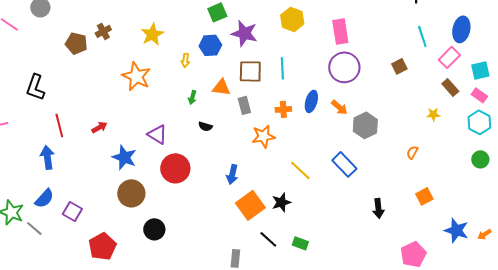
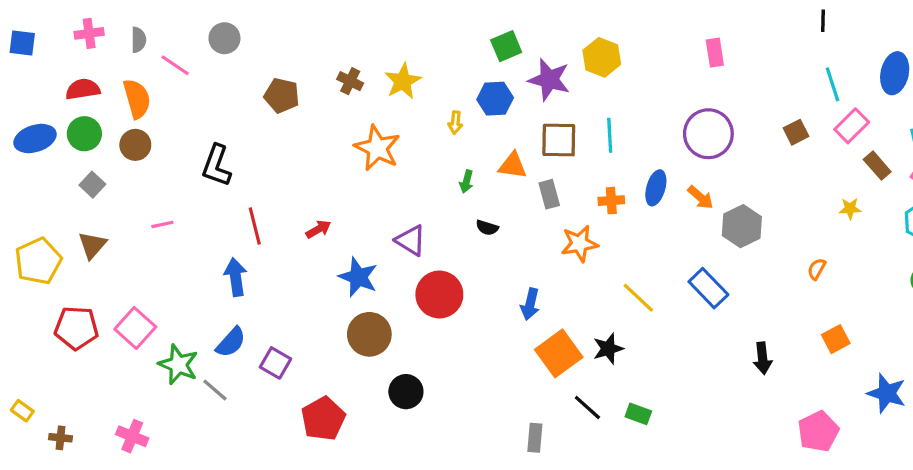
yellow hexagon: (292, 19) -> (602, 57), moved
brown cross: (103, 31) -> (350, 81), moved, turned -35
pink rectangle: (340, 31) -> (715, 53), moved, size x0.7
pink rectangle: (449, 57) -> (852, 126), moved

